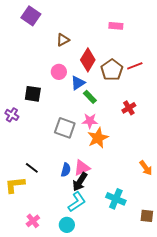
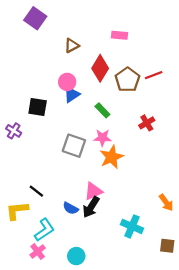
pink rectangle: (116, 26) -> (119, 35), moved
blue triangle: (78, 83) -> (72, 94), moved
orange arrow: (146, 168) -> (166, 203), moved
blue semicircle: (66, 170) -> (71, 208), moved, turned 104
cyan L-shape: (77, 202) -> (44, 230), moved

